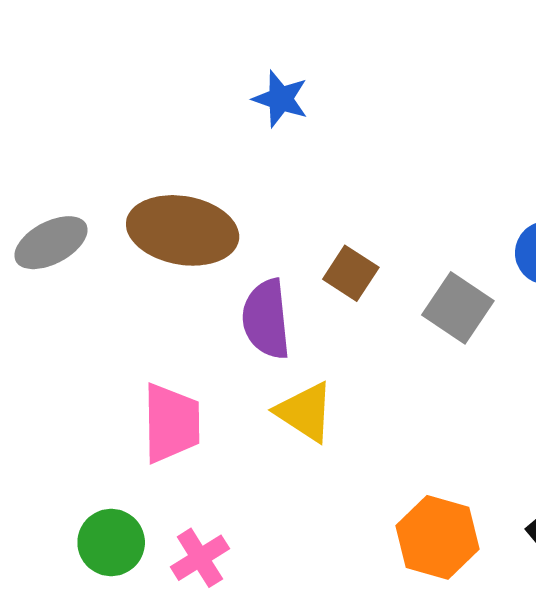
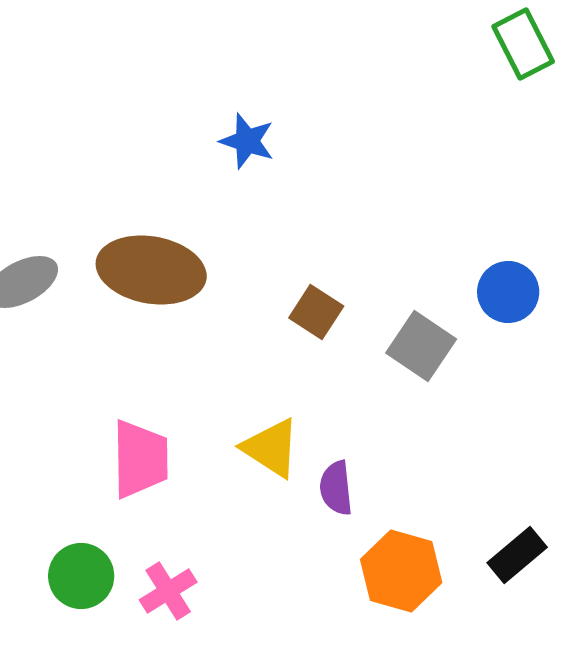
purple semicircle: (266, 319) -> (336, 488), moved, size x0.7

